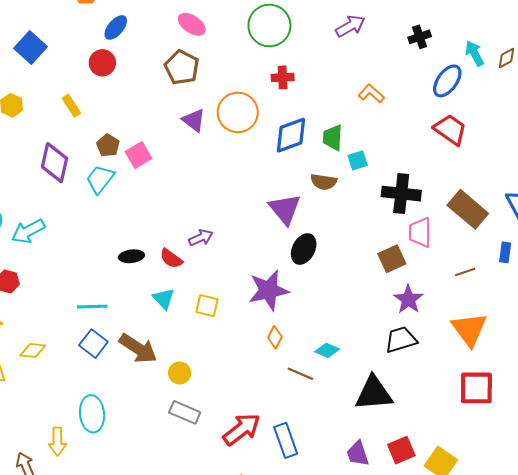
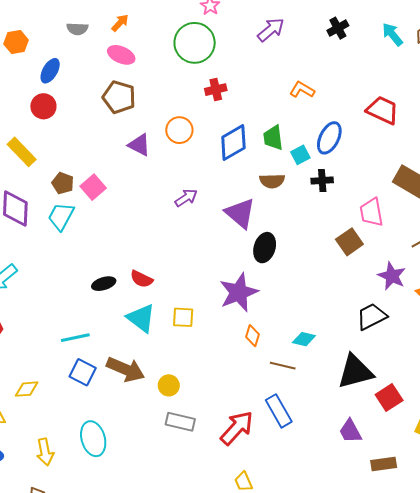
blue ellipse: (447, 81) -> (329, 138), moved
yellow rectangle: (71, 106) -> (22, 152), size x1.4
orange circle: (238, 112) -> (179, 130), size x0.7
black cross: (401, 194) -> (322, 181), moved, size x0.6
purple arrow: (201, 238) -> (186, 198), moved
cyan triangle: (164, 299) -> (141, 318), size x1.4
purple star: (408, 299) -> (392, 276), moved
blue rectangle: (286, 440) -> (279, 411), moved
yellow arrow: (57, 442) -> (45, 452), moved
red square: (401, 450) -> (389, 397), moved

